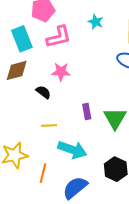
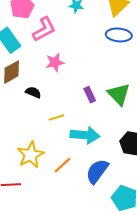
black semicircle: (43, 92) -> (33, 92), moved
orange line: (43, 173) -> (62, 165), turned 48

